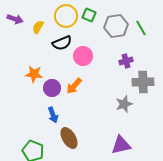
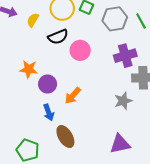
purple cross: (126, 61) -> (125, 56), size x1.5
orange arrow: (74, 86) -> (73, 96), moved

